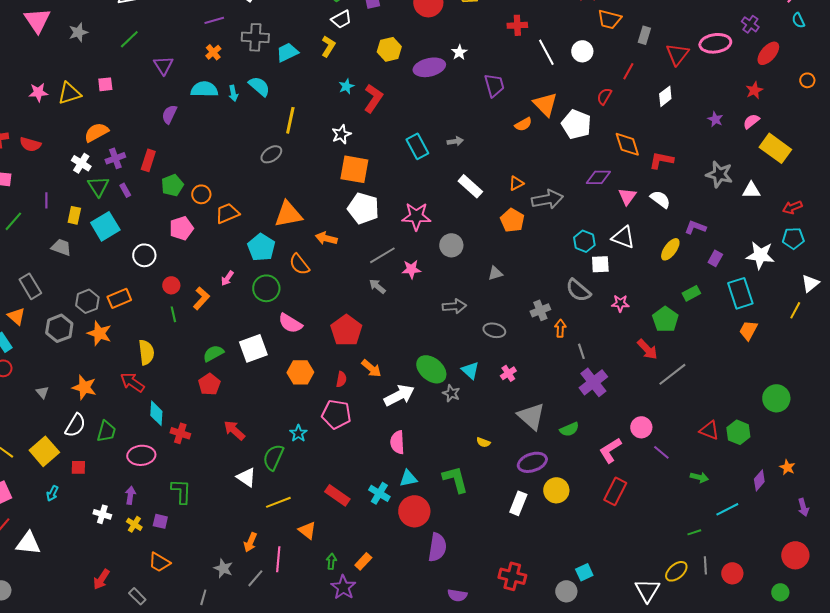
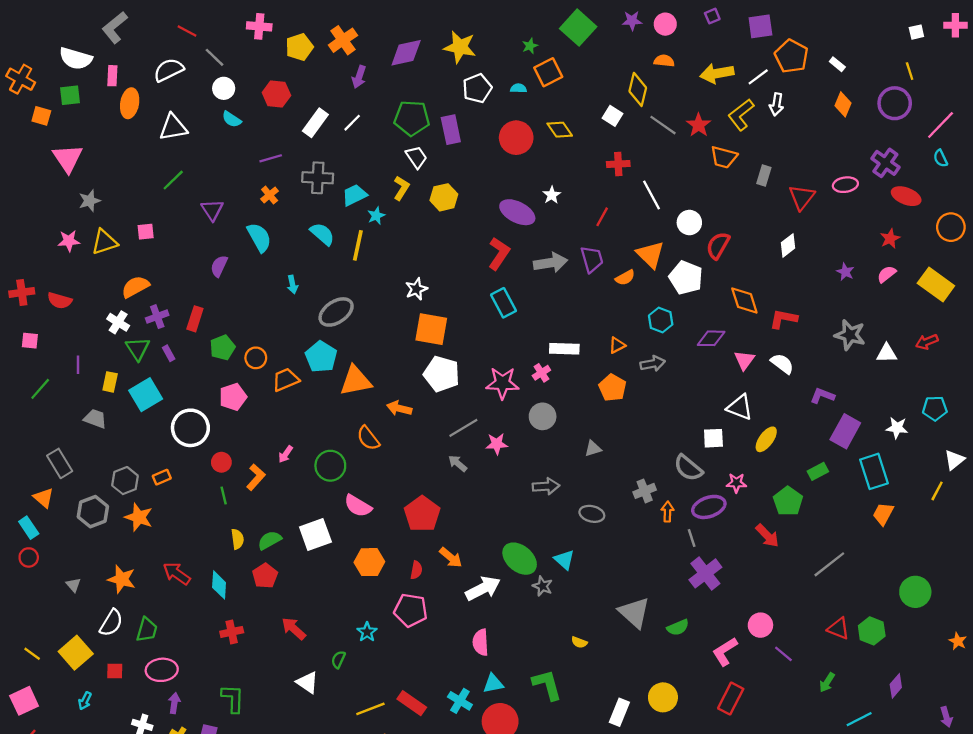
white trapezoid: (341, 19) -> (416, 157), turned -95
purple cross: (750, 24) -> (885, 163), size x1.4
gray star: (78, 32) -> (89, 201), moved
pink ellipse: (715, 43) -> (845, 185), size x0.7
yellow hexagon: (389, 49) -> (444, 197), moved
white circle: (582, 51) -> (689, 223), moved
red ellipse: (768, 53) -> (906, 196), turned 70
purple ellipse: (429, 67) -> (517, 212), turned 40
red line: (628, 71) -> (602, 217), moved
orange circle: (807, 80) -> (951, 227), size x1.6
purple trapezoid: (494, 85) -> (592, 259), moved
cyan star: (346, 86) -> (376, 216), moved
cyan semicircle: (204, 89) -> (259, 237), turned 60
cyan arrow: (233, 93) -> (292, 284), moved
red semicircle: (604, 96) -> (718, 245), size x1.4
red L-shape: (373, 98) -> (499, 253), moved
yellow line: (290, 120) -> (358, 245), moved
gray arrow: (455, 141) -> (551, 263), moved, size x1.8
yellow rectangle: (775, 148) -> (936, 284), moved
gray ellipse: (271, 154) -> (336, 312), size x1.4
white rectangle: (470, 186) -> (564, 349), turned -40
gray arrow: (547, 199) -> (653, 364), size x0.7
red arrow: (792, 207) -> (927, 342), moved
cyan hexagon: (584, 241) -> (661, 320), moved
cyan pentagon: (261, 247) -> (321, 357), moved
yellow ellipse: (670, 249) -> (766, 439), moved
white circle: (144, 255) -> (190, 428), size x1.4
white star: (760, 255) -> (897, 428), size x0.7
purple rectangle: (715, 258) -> (845, 431), size x1.8
orange rectangle: (119, 298) -> (162, 477), size x0.7
yellow semicircle: (146, 352) -> (237, 539), moved, size x0.7
pink cross: (508, 373) -> (541, 373), moved
gray line: (672, 374) -> (829, 564), moved
cyan diamond: (156, 413) -> (219, 585), moved
red cross: (180, 433) -> (232, 632), turned -30
pink ellipse: (141, 455) -> (162, 670), moved
green semicircle: (273, 457) -> (338, 660), size x0.6
purple ellipse: (532, 462) -> (709, 507), moved
orange star: (787, 467) -> (958, 641), moved
green arrow: (699, 477) -> (827, 682), turned 108
yellow line: (278, 502) -> (370, 709), moved

